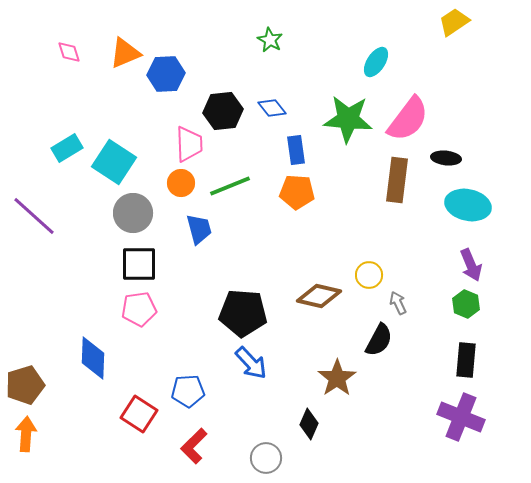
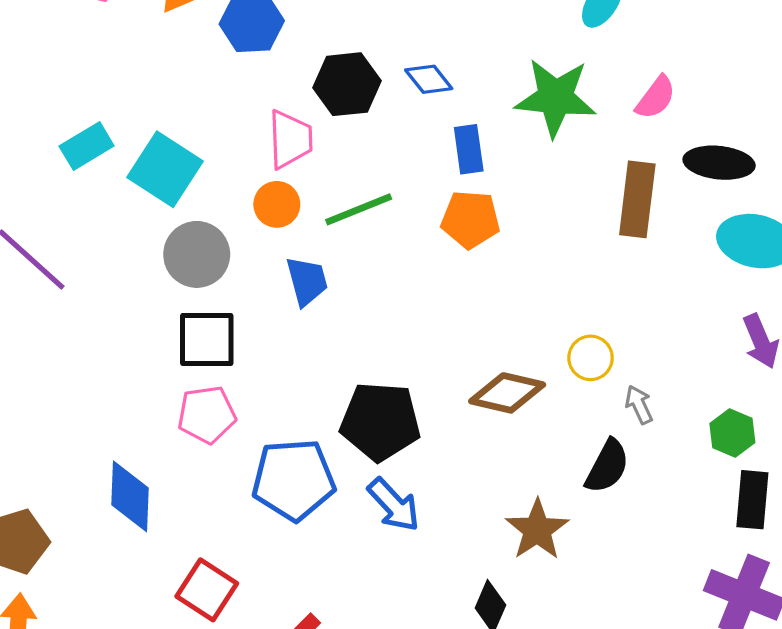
pink semicircle: (408, 119) -> (656, 98), size x0.6
black ellipse: (446, 158) -> (719, 163), size x1.4
green hexagon: (466, 304) -> (732, 433), moved
blue pentagon: (188, 391) -> (294, 480), moved, size x1.5

